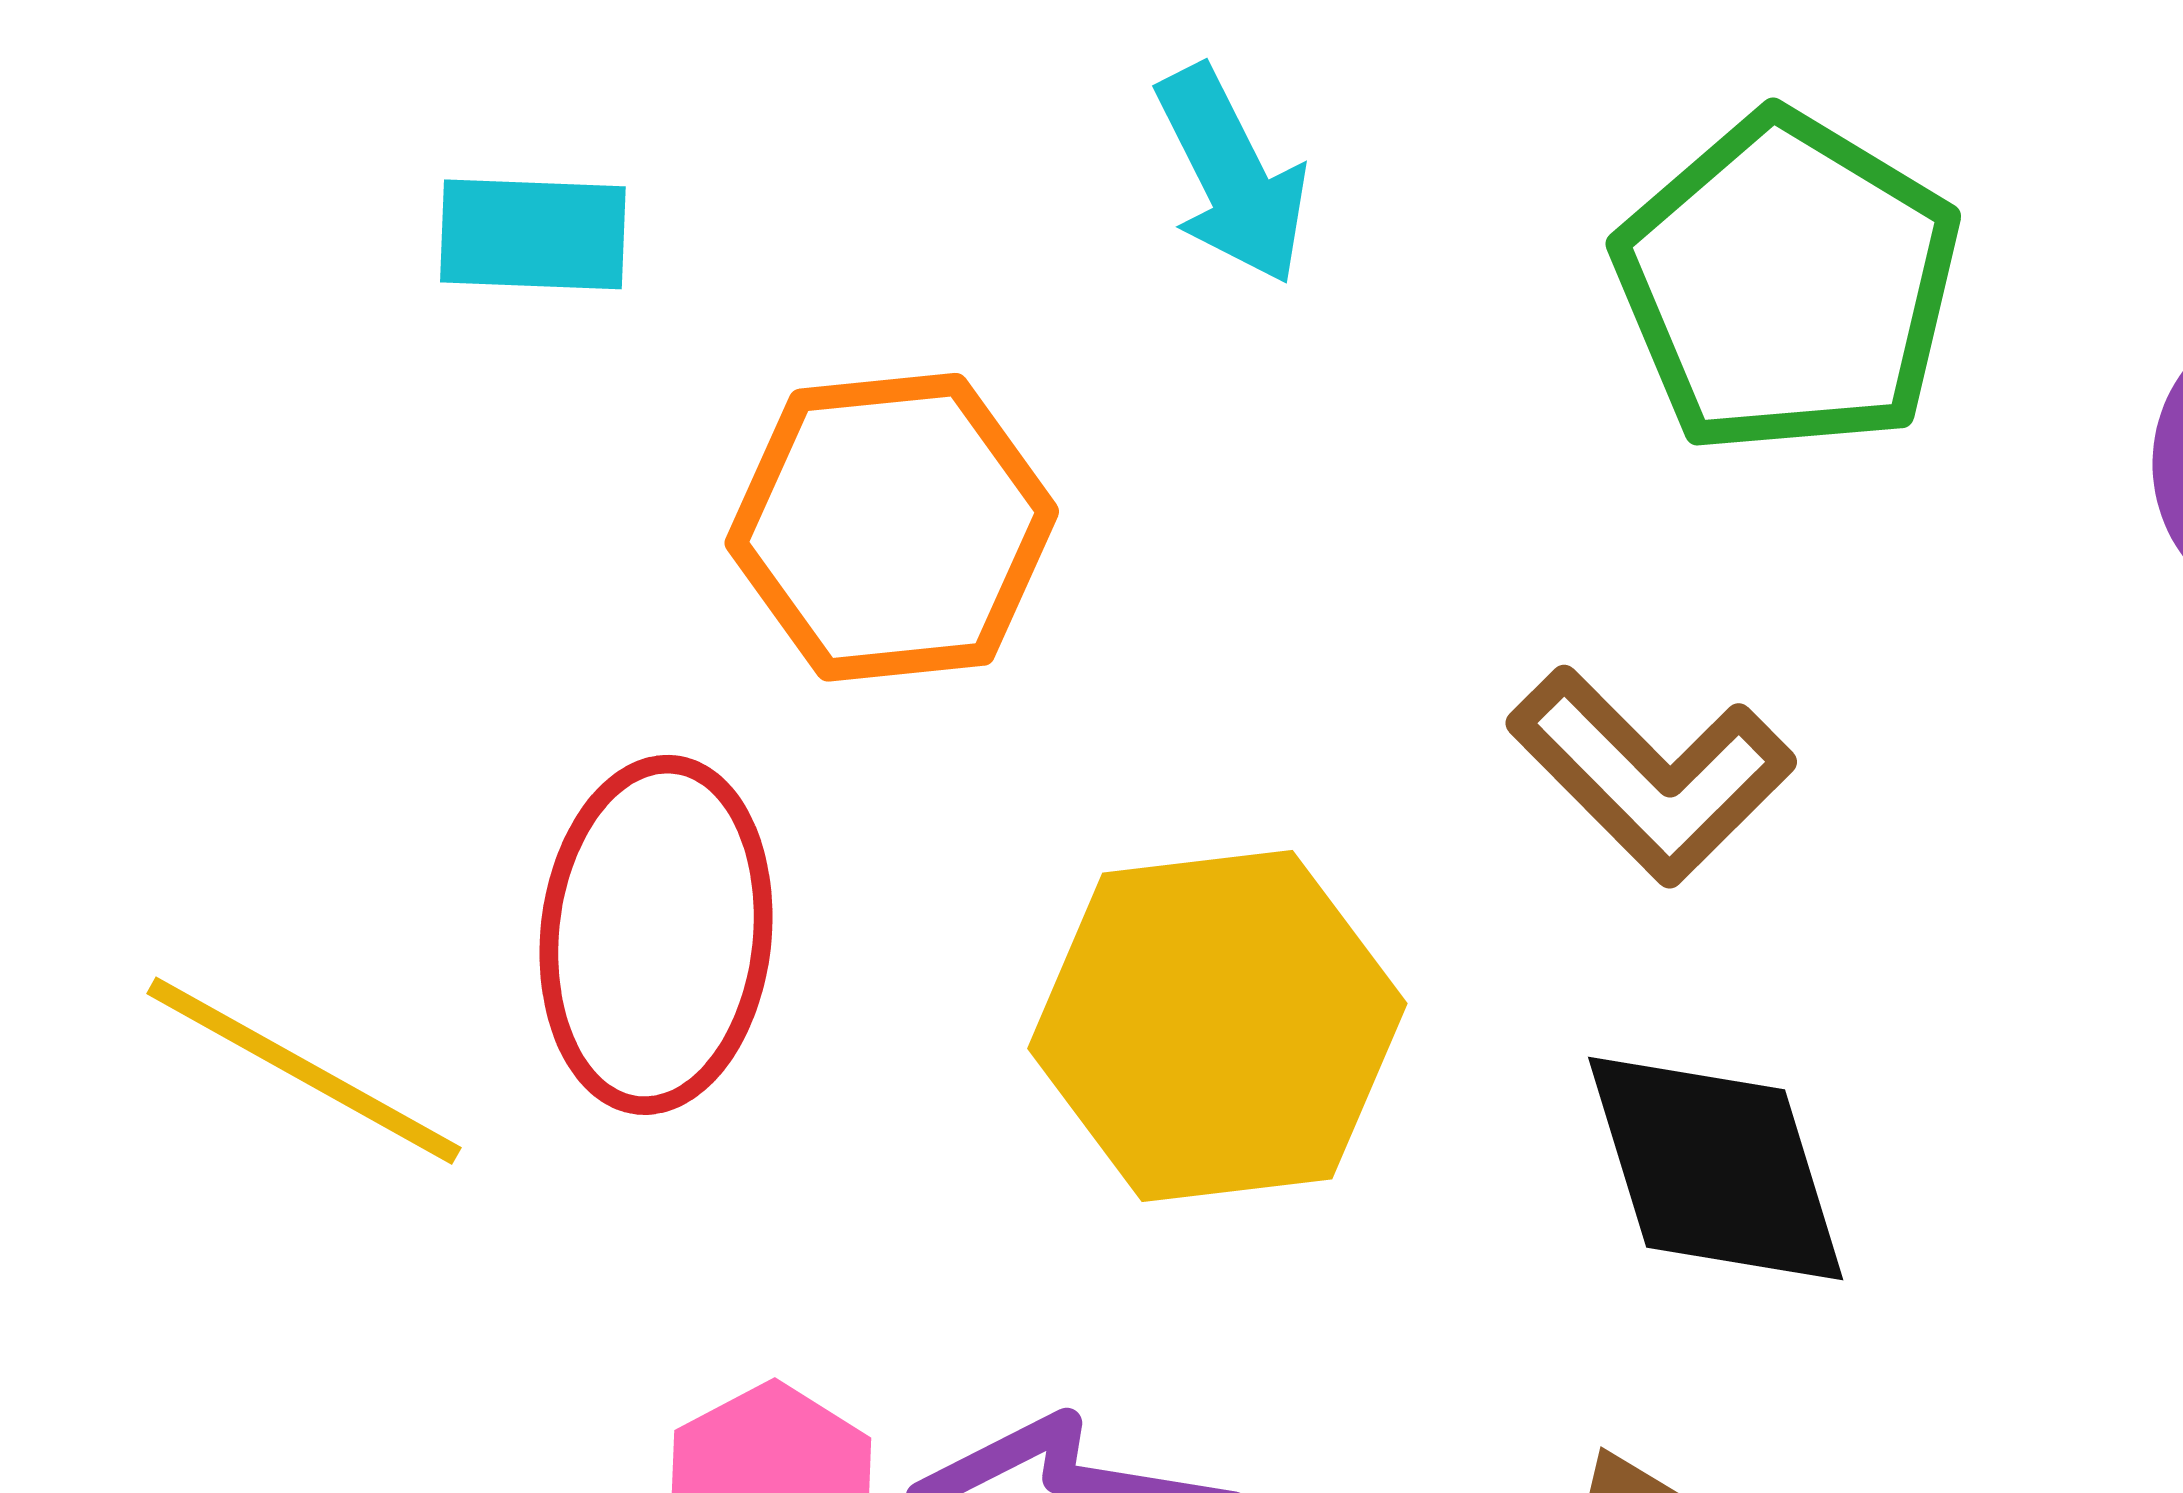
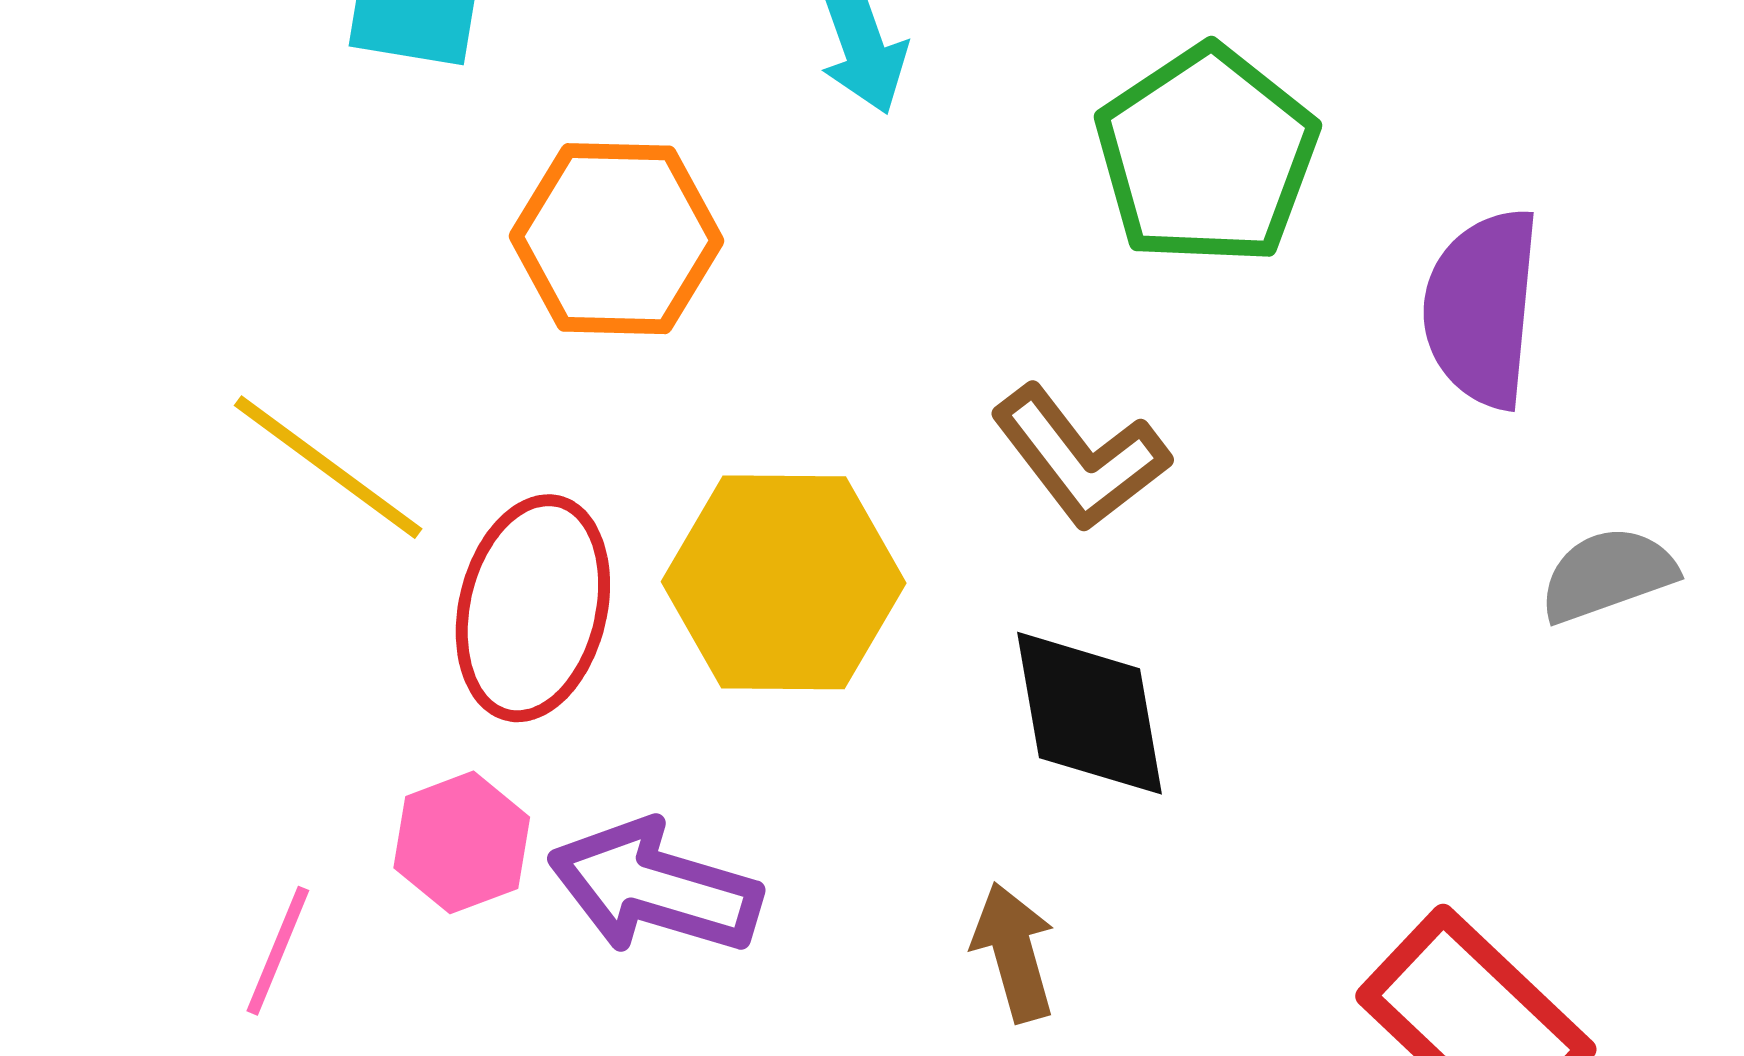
red ellipse: (656, 935) -> (533, 608), moved
yellow line: (304, 1071) -> (328, 467), moved

